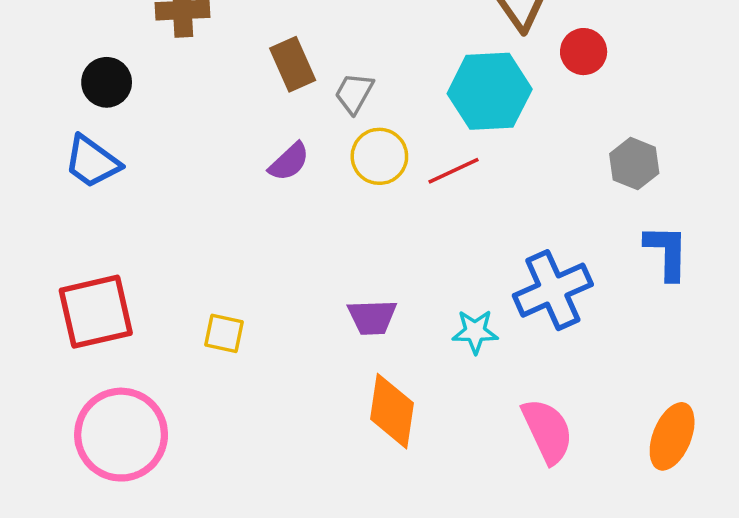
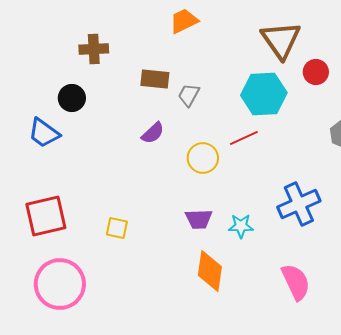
brown rectangle: (293, 64) -> (155, 79), turned -60
black circle: (107, 82) -> (72, 98), moved
yellow circle: (379, 156) -> (203, 158), moved
cyan star: (475, 332) -> (241, 226), moved

